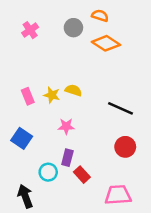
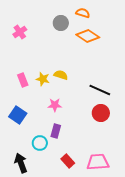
pink cross: (30, 30) -> (20, 32), moved
red circle: (125, 147) -> (101, 113), moved
red rectangle: (82, 175) -> (68, 161), moved

